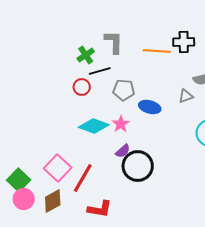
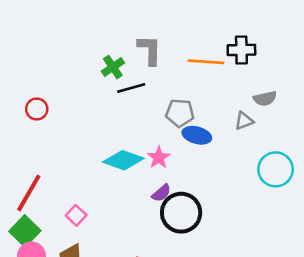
red circle: (82, 87) -> (37, 109), moved
gray pentagon: (124, 90) -> (180, 113), moved
pink square: (58, 168) -> (76, 215), size x0.6
red line: (83, 178) -> (29, 193), moved

